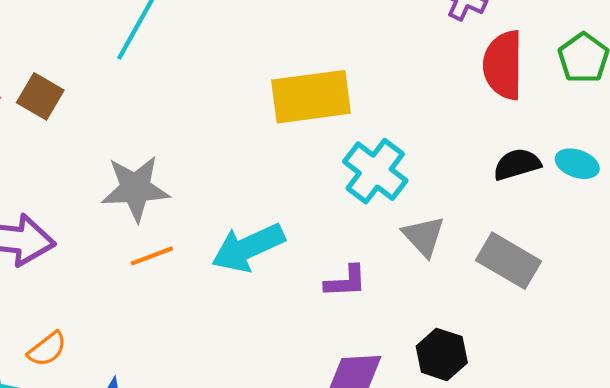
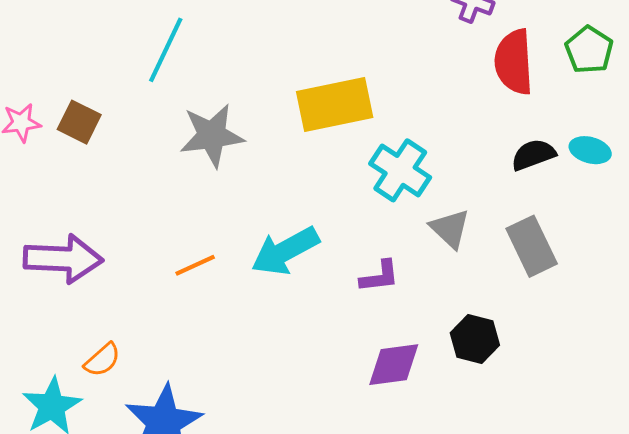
gray star: (135, 188) -> (212, 135), moved
gray rectangle: (508, 261) -> (532, 246), turned 38

